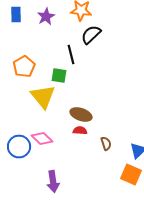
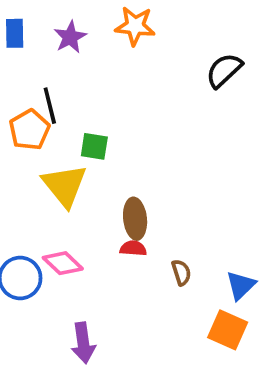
black semicircle: (91, 35) -> (224, 70), moved
black line: (71, 55) -> (50, 106), moved
brown ellipse: (81, 115) -> (135, 219), turned 65

